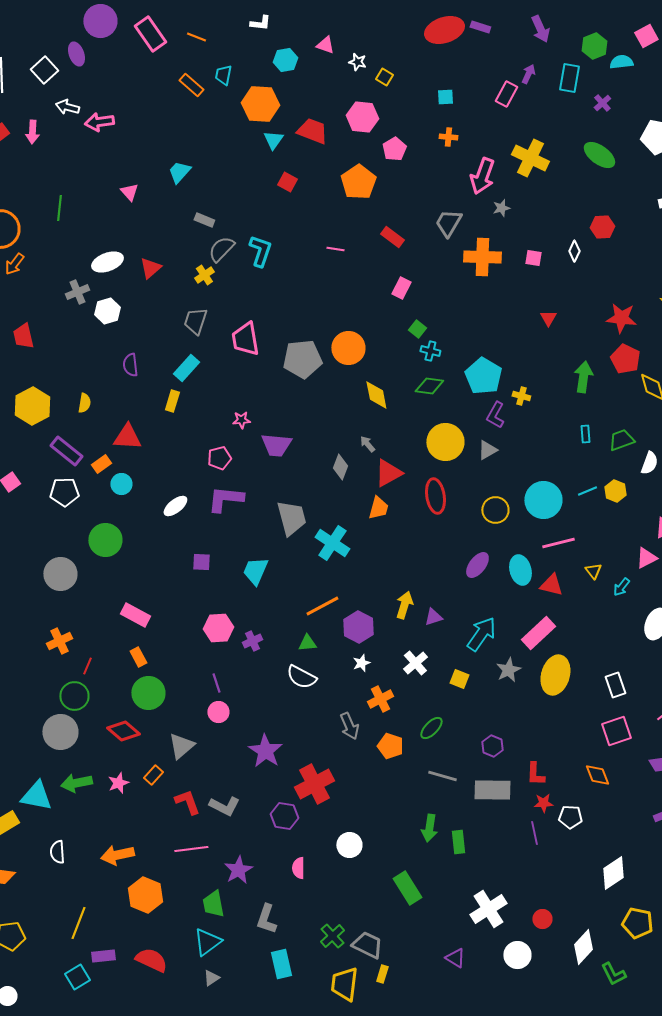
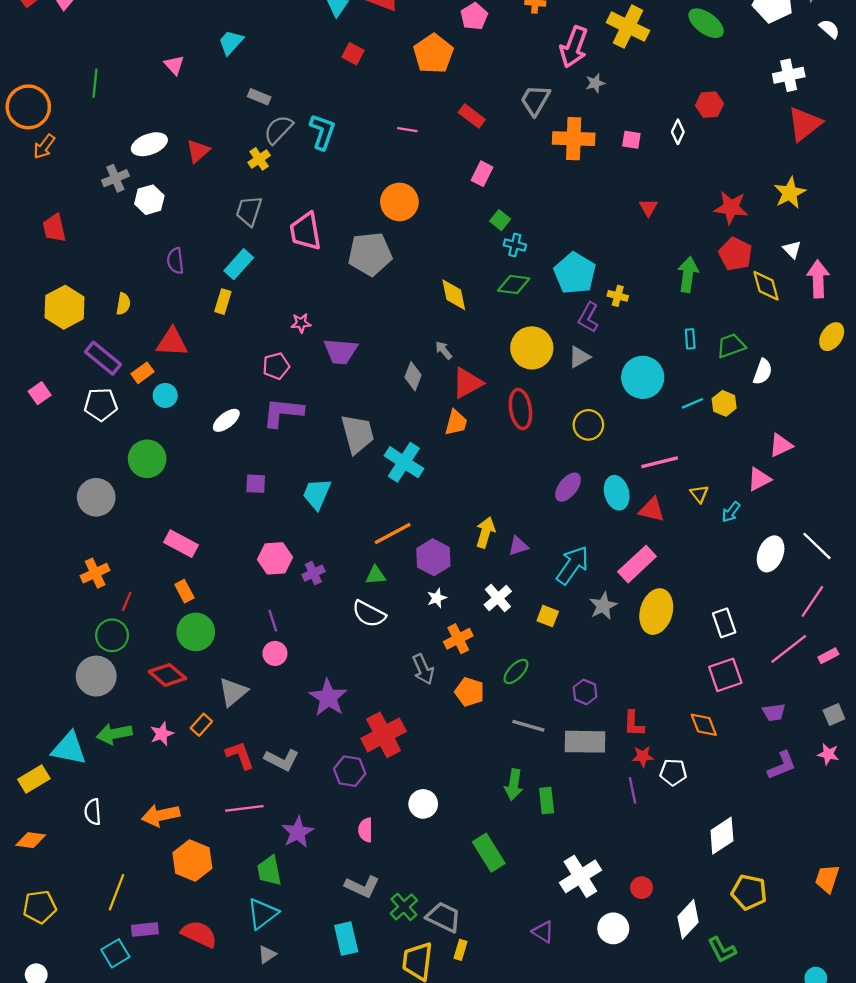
orange circle: (348, 348) -> (399, 202), moved
cyan circle: (543, 500) -> (643, 377), moved
gray L-shape: (266, 919) -> (362, 887), moved, turned -84

